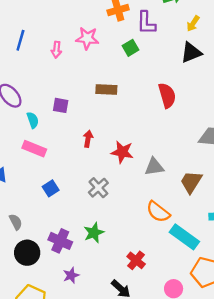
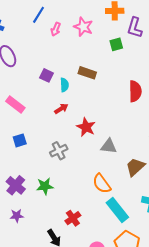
blue line: (20, 40) -> (38, 15), moved
cyan semicircle: (33, 120) -> (64, 85), moved
red arrow: (88, 139) -> (61, 109), turned 32

